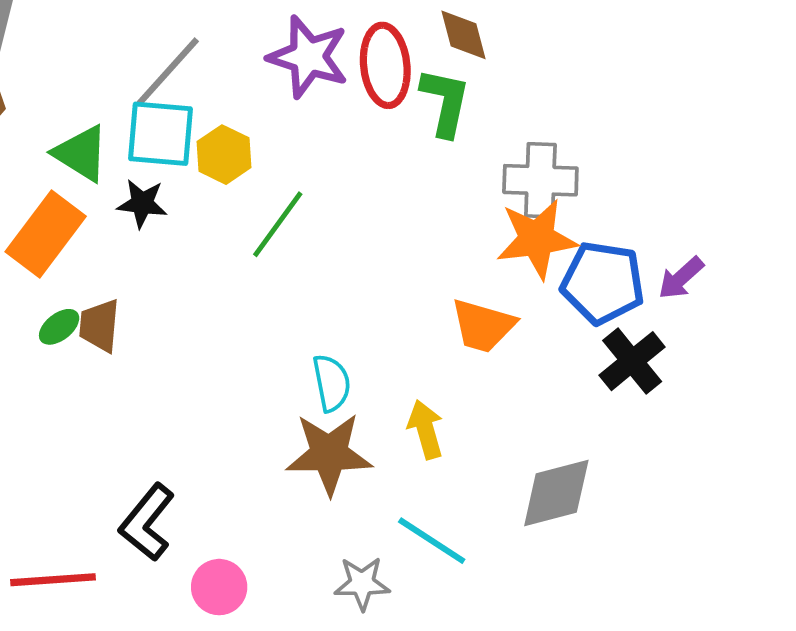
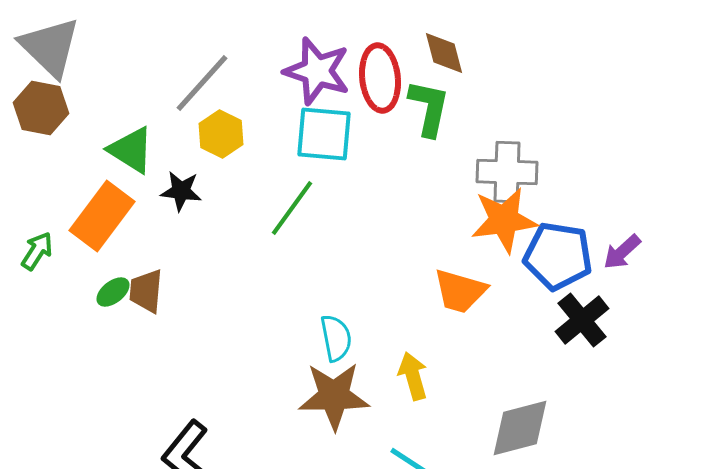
cyan square: (160, 134) -> (324, 134), moved
yellow hexagon: (224, 155) -> (221, 134), moved

